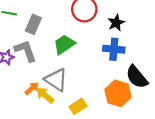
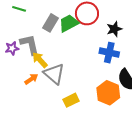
gray rectangle: (33, 24) -> (51, 23), moved
green trapezoid: (64, 44) -> (69, 23), moved
yellow arrow: (45, 95) -> (40, 60), moved

